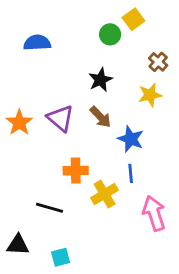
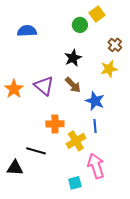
pink arrow: (154, 213) -> (96, 166), moved
black triangle: (18, 245) -> (15, 168), moved
cyan square: (61, 257) -> (75, 183), moved

